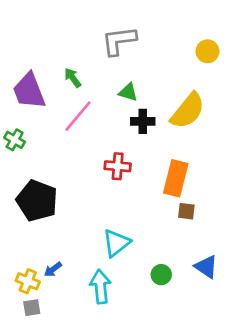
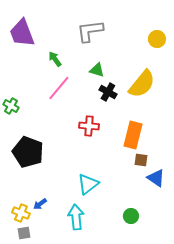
purple trapezoid: (29, 91) -> (22, 33), moved
black cross: (143, 121) -> (108, 92), turned 30
blue triangle: (206, 267) -> (156, 178), moved
green circle: (161, 275) -> (131, 216), moved

